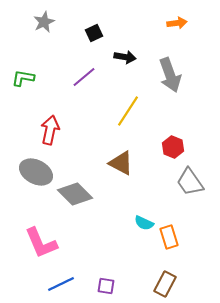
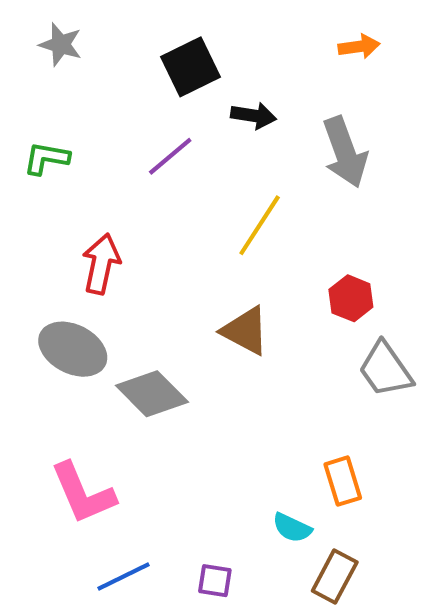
gray star: (44, 22) -> (61, 45), moved, turned -30
black square: (94, 33) -> (191, 67), size x1.6
cyan semicircle: (144, 223) -> (292, 528), moved

